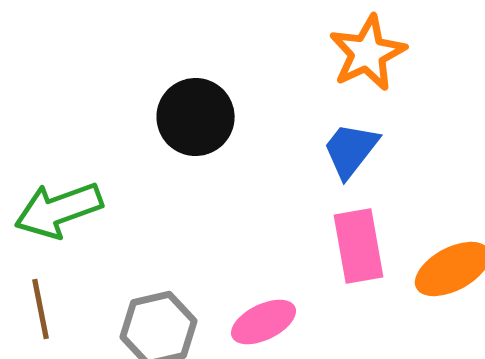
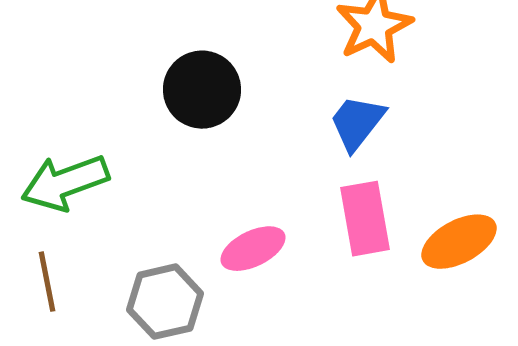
pink ellipse: (264, 322) -> (253, 249), moved

